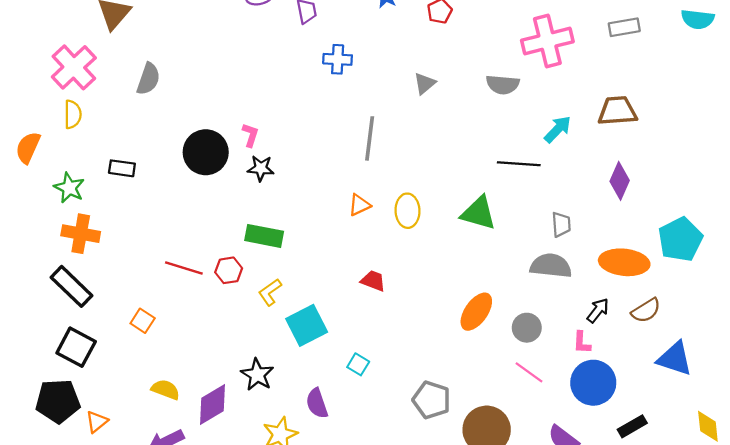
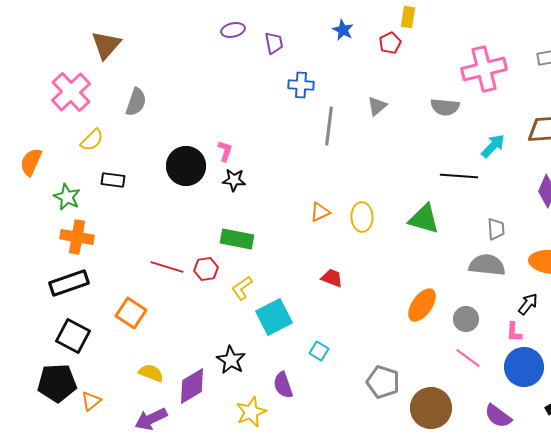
yellow semicircle: (73, 114) -> (92, 140), moved, turned 45
gray line: (370, 138) -> (329, 126), moved
black rectangle: (72, 286) -> (69, 283), turned -63
orange square: (143, 321) -> (131, 313), size x1.4

